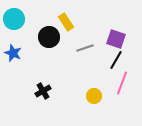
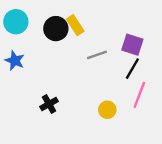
black circle: (49, 37) -> (56, 29), moved

